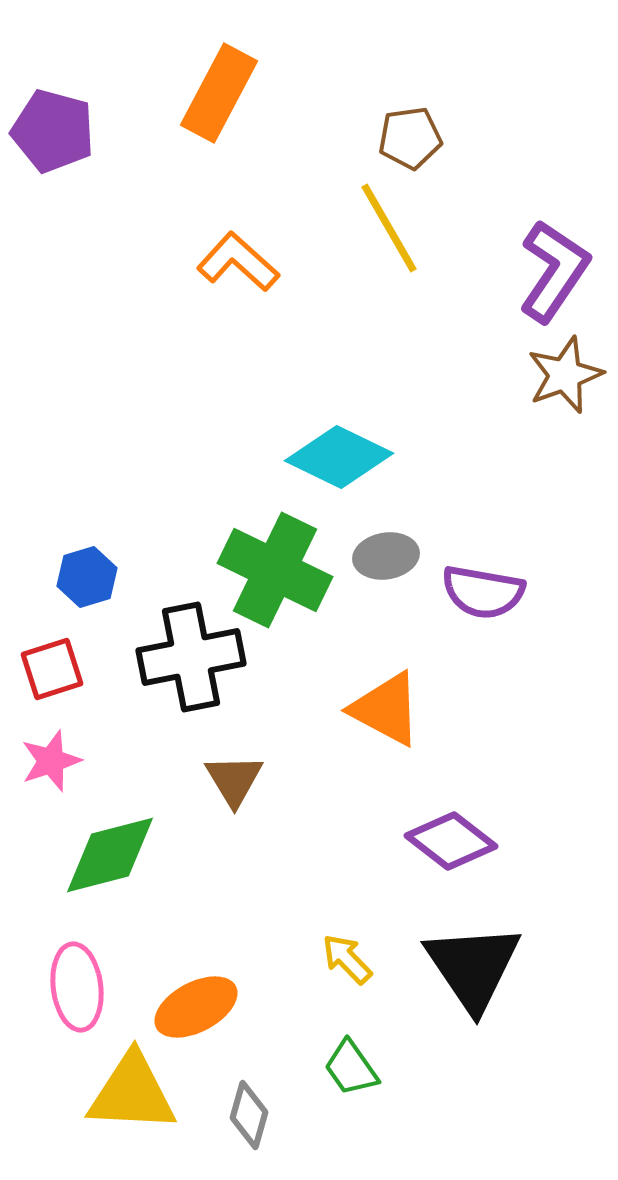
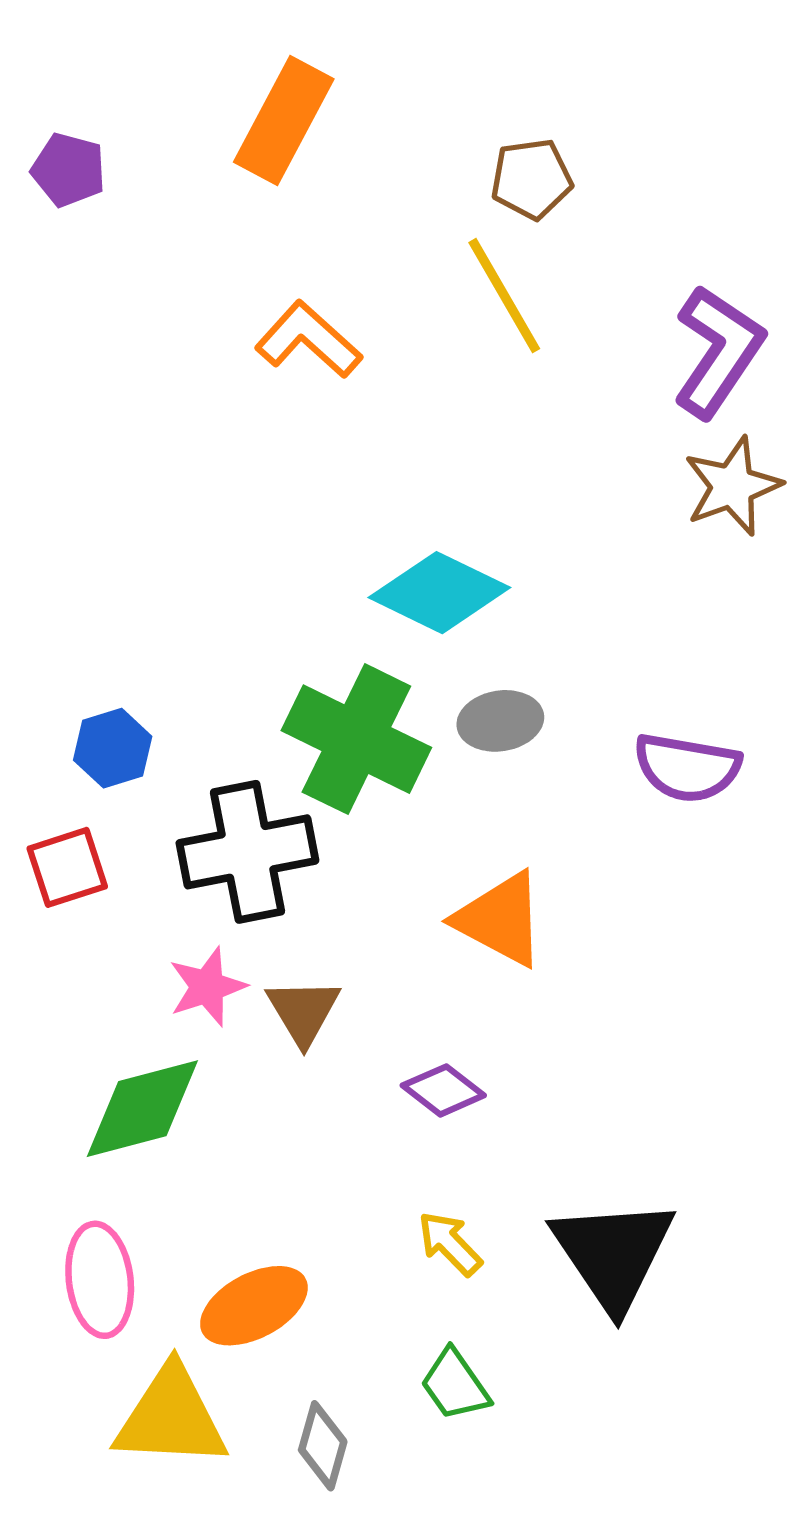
purple pentagon: (53, 131) -> (69, 170), size x0.7
purple semicircle: (483, 592) -> (687, 768), moved
pink star: (51, 761) -> (207, 987), moved
purple diamond: (451, 841) -> (443, 1090), moved, size x0.7

